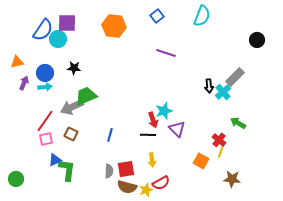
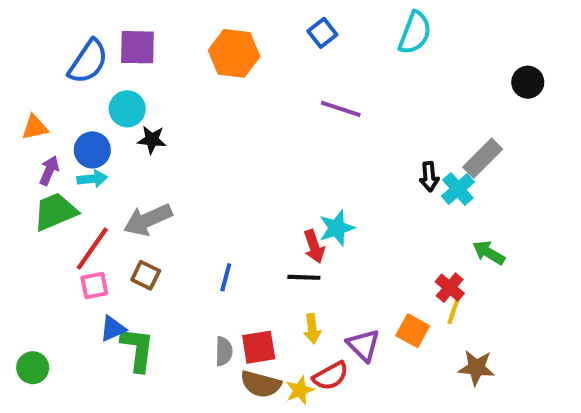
cyan circle: (58, 39) -> (127, 109), moved
green trapezoid: (86, 96) -> (55, 212), moved
purple triangle: (177, 129) -> (363, 345), moved

